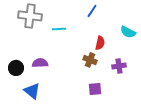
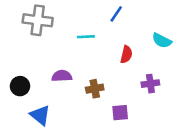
cyan line: (59, 29) -> (86, 37), moved
brown cross: (90, 60) -> (95, 89), moved, turned -32
purple semicircle: (40, 63) -> (62, 76), moved

